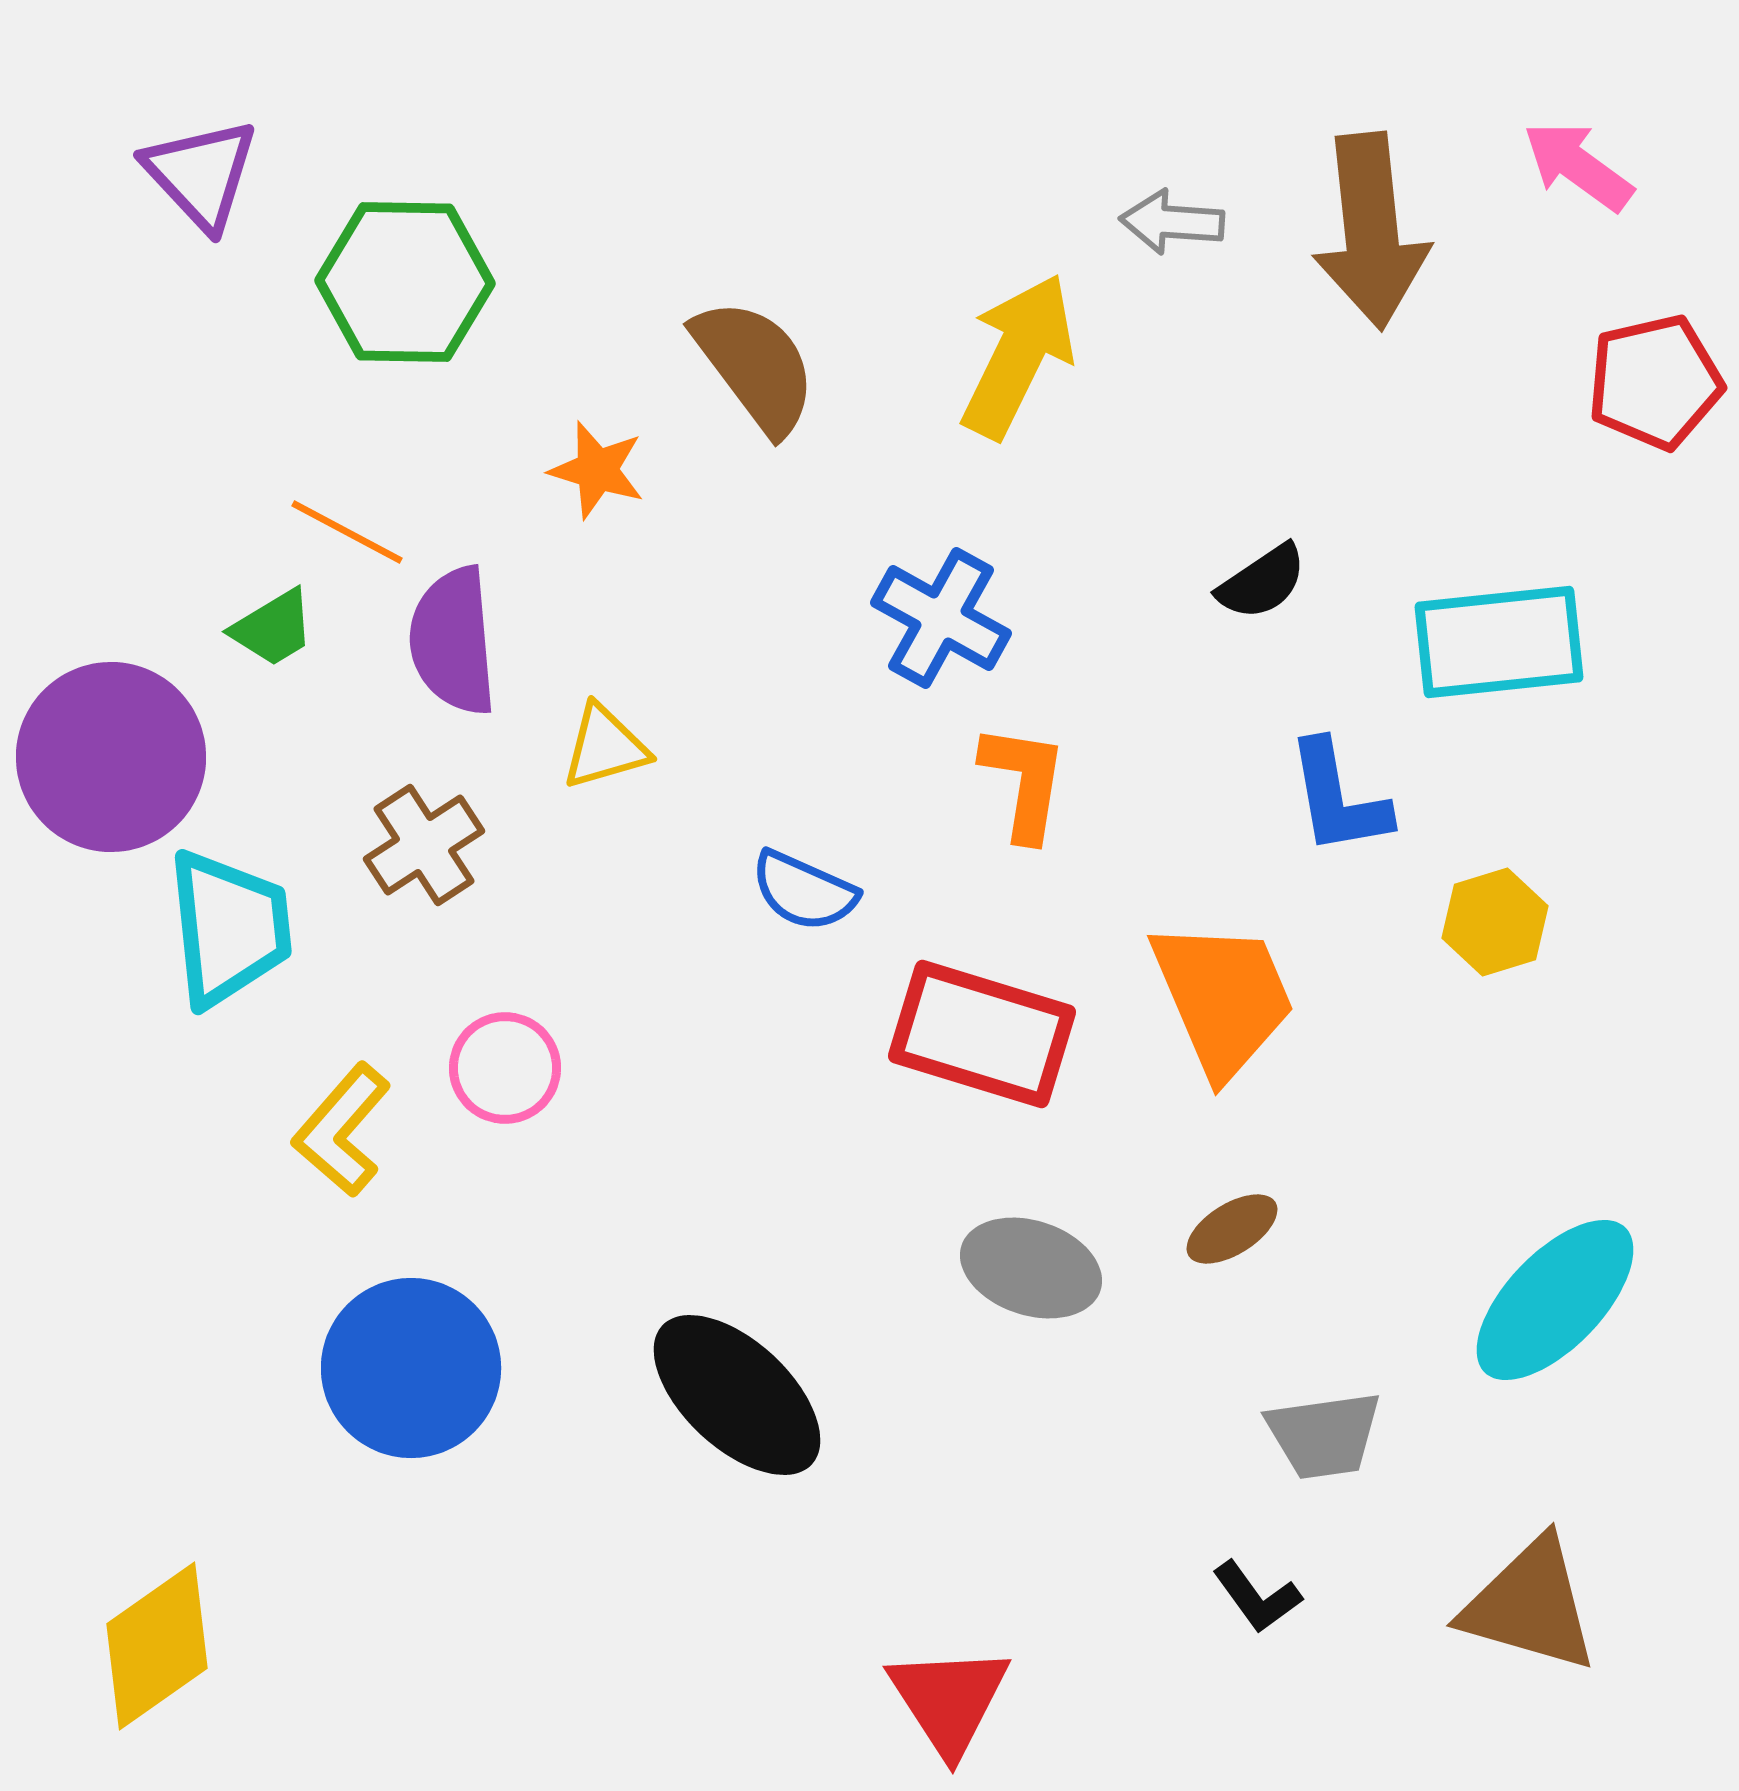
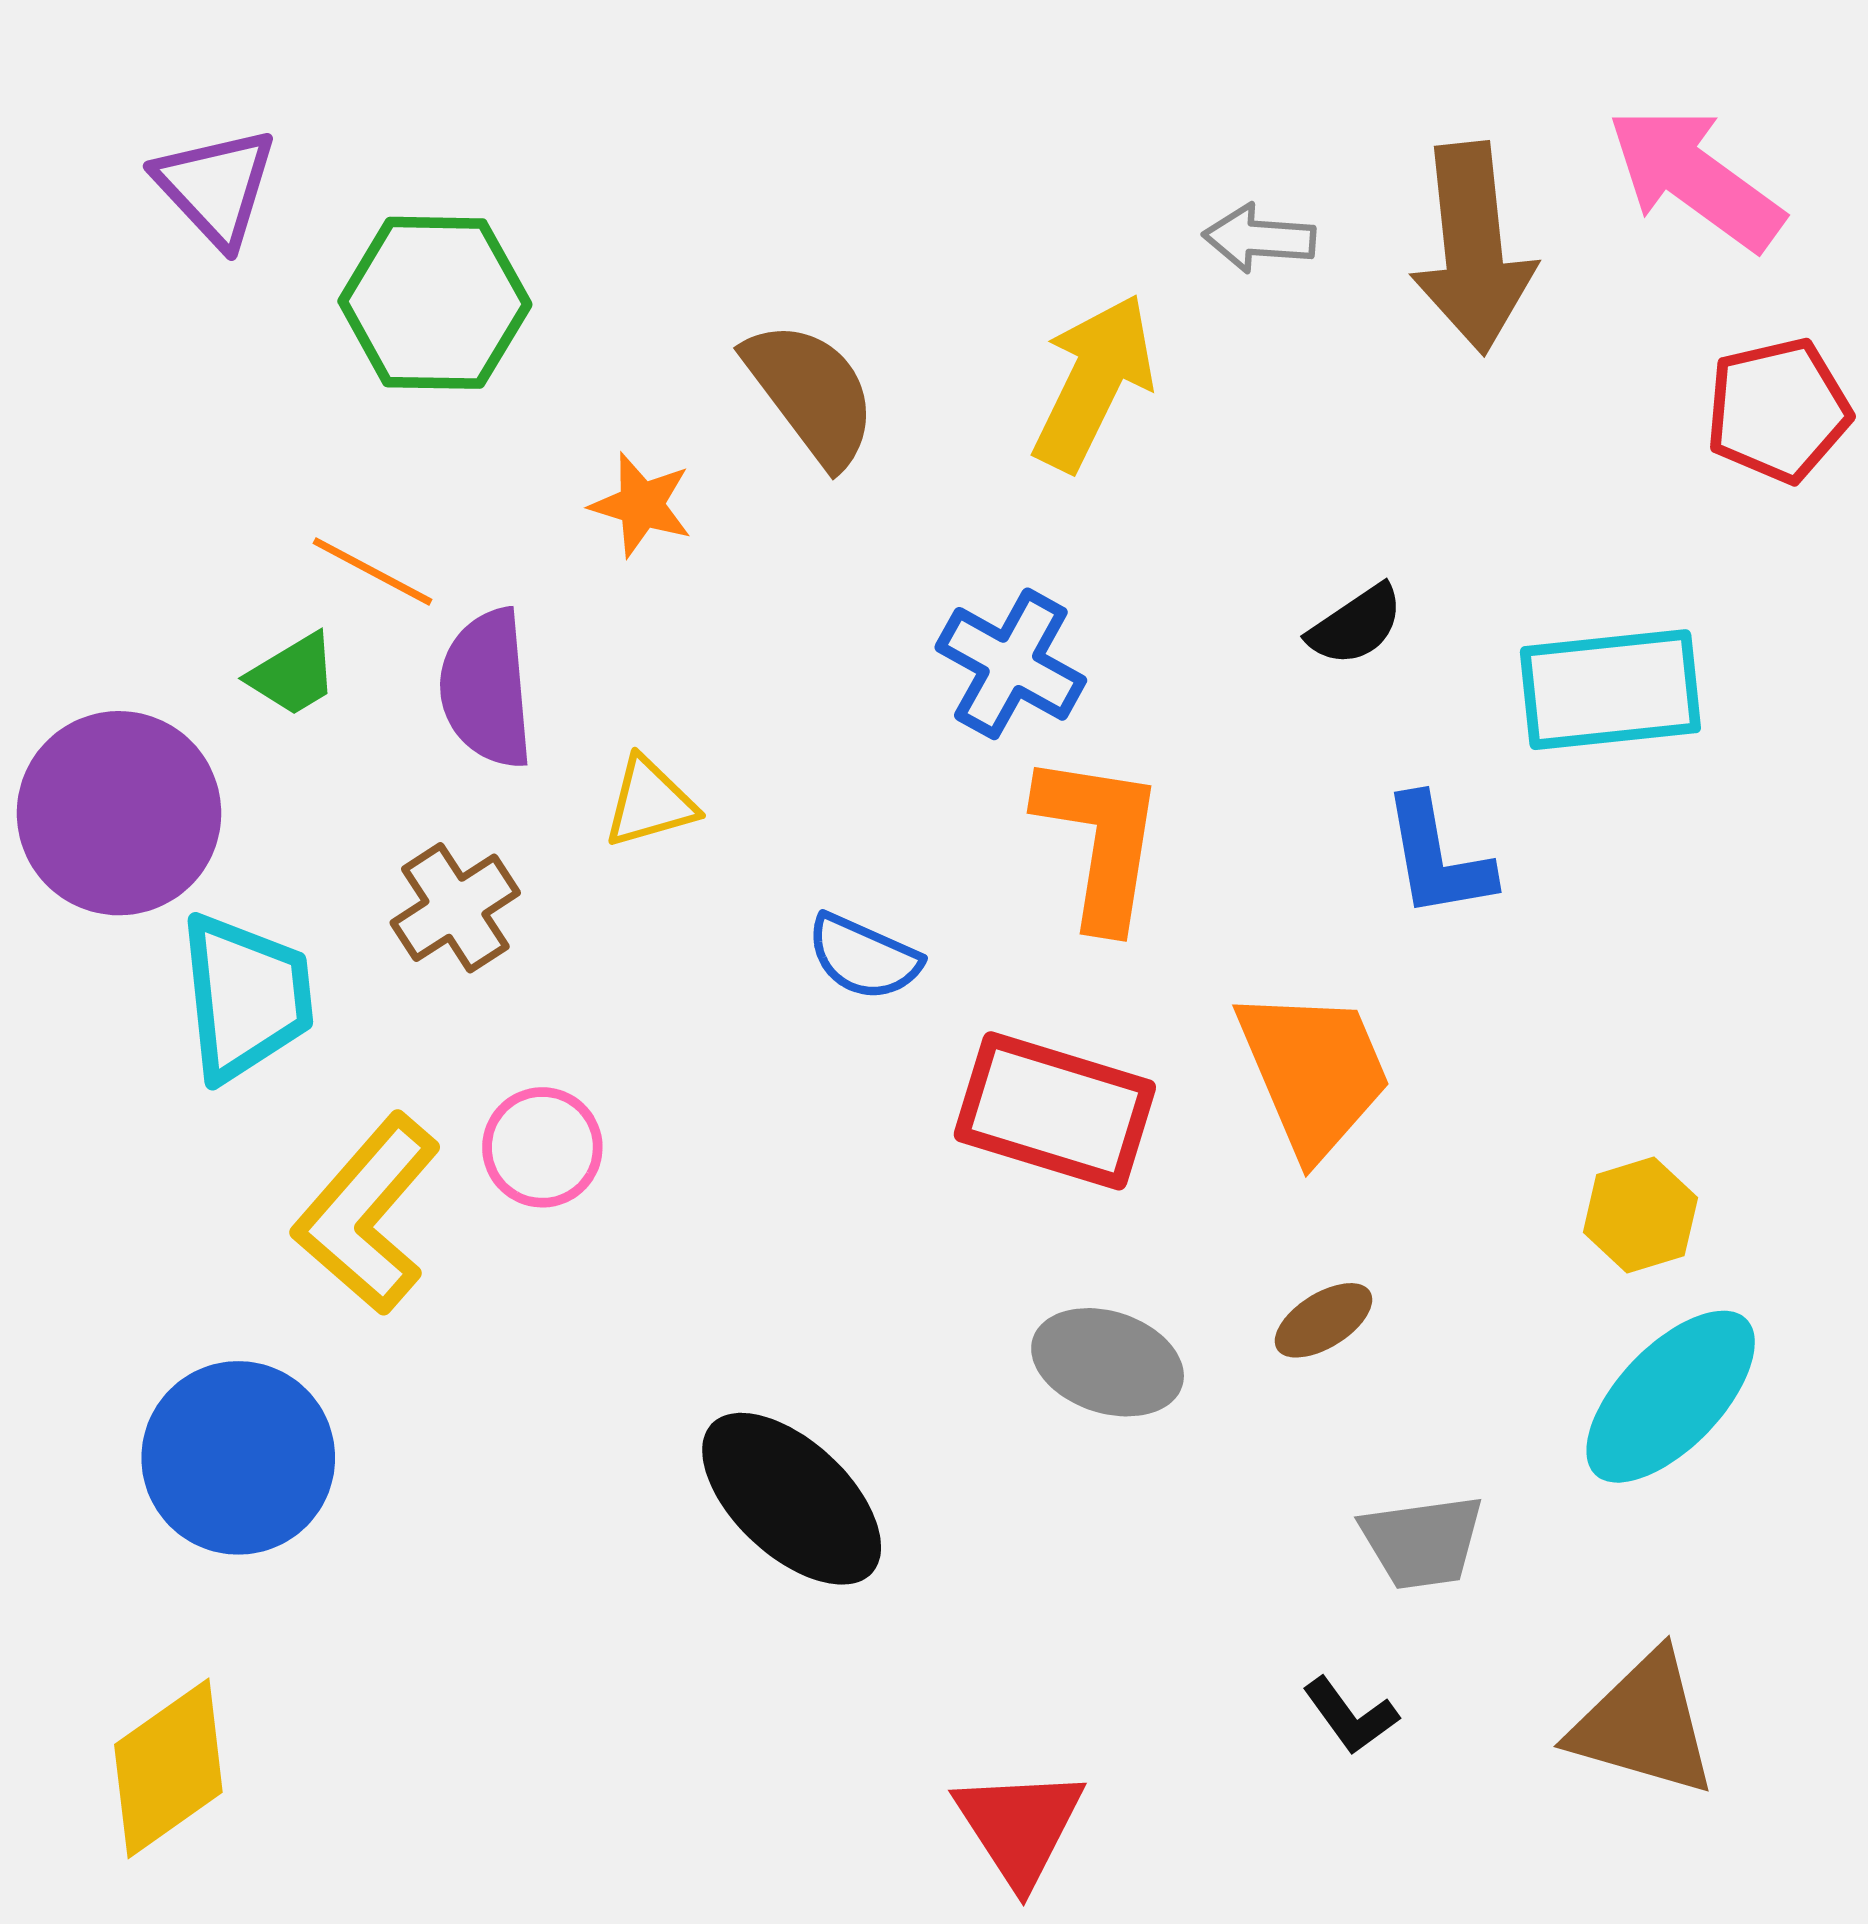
pink arrow: (1578, 166) -> (1695, 178), size x1.5
orange L-shape: (1024, 782) -> (1100, 840), size x1.4
yellow hexagon: (1495, 922) -> (1640, 1215), moved
yellow L-shape: (342, 1130) -> (367, 1214), size x1.4
blue circle: (411, 1368) -> (238, 1458), moved

